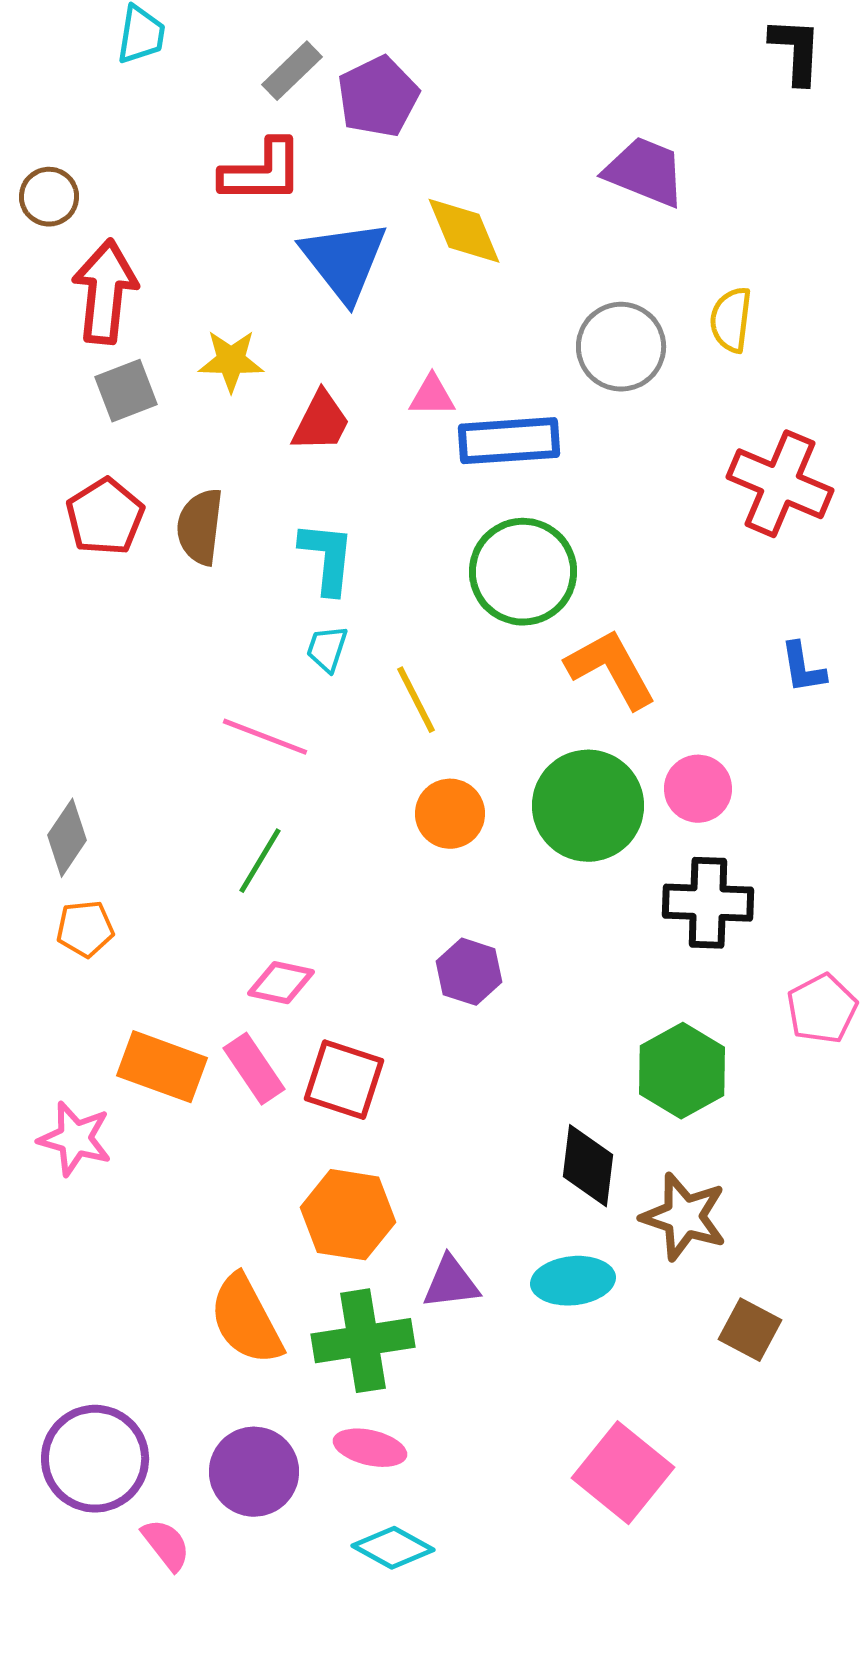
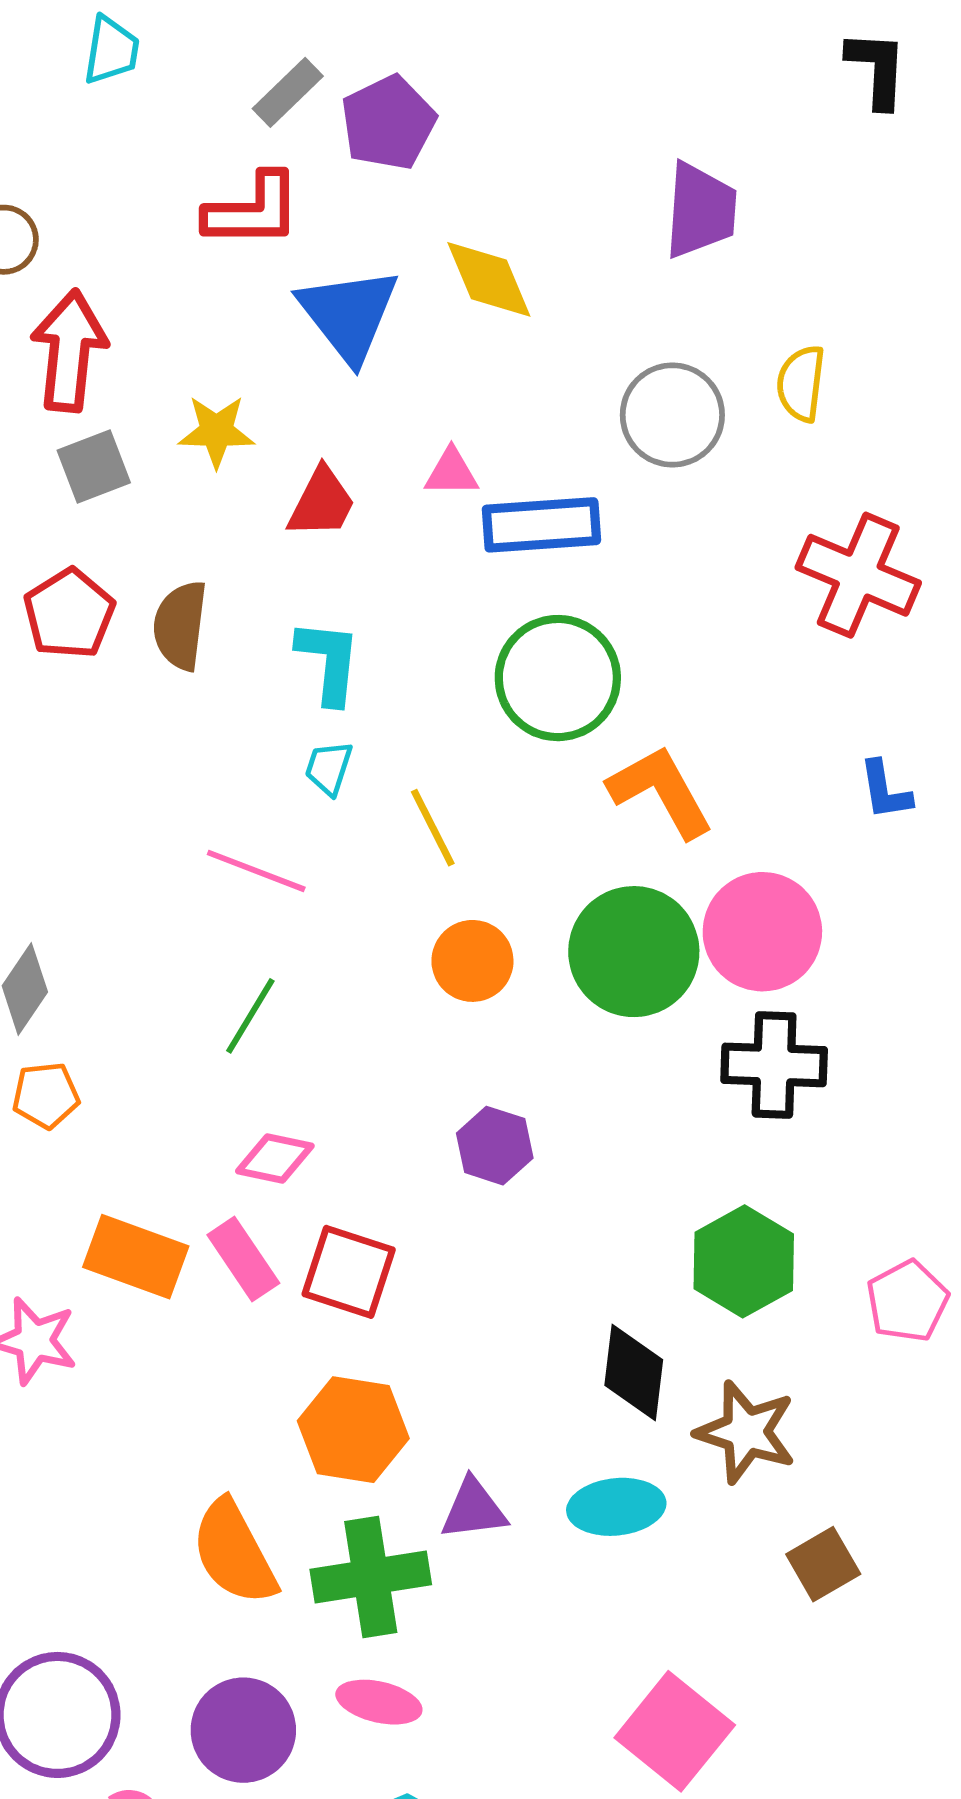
purple trapezoid: (645, 172) -> (700, 210), turned 72
pink circle: (698, 789) -> (762, 932), size x1.5
pink pentagon: (822, 1009) -> (907, 1301), moved
brown square: (750, 1330) -> (823, 1564), turned 32

